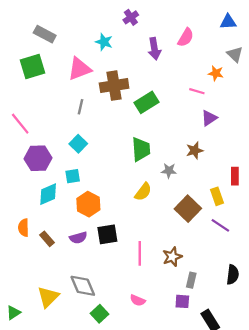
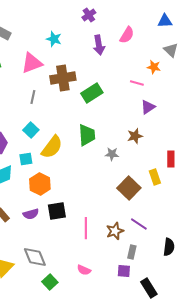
purple cross: (131, 17) -> (89, 15), moved
yellow semicircle: (143, 192) -> (52, 147), moved, size x1.4
purple line: (220, 225) -> (139, 224), moved

